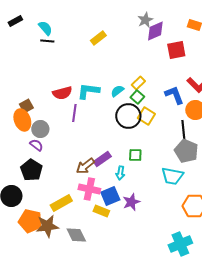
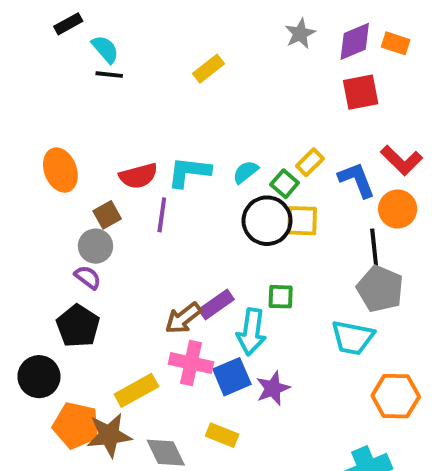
black rectangle: (15, 21) -> (68, 24), moved
purple diamond: (155, 31) -> (355, 41), moved
yellow rectangle: (138, 83) -> (310, 162), moved
brown square: (26, 106) -> (107, 215), moved
yellow square: (146, 116) -> (302, 221), turned -30
orange ellipse: (22, 120) -> (60, 170), moved
cyan arrow: (120, 173) -> (251, 332), size x1.6
yellow rectangle: (101, 211) -> (222, 435), moved

